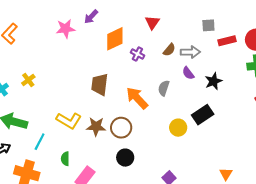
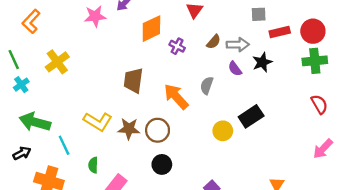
yellow cross: (28, 80) -> (57, 62), moved, size x1.5
black star: (213, 81) -> (262, 62), moved
cyan line: (40, 142) -> (64, 145), turned -54

